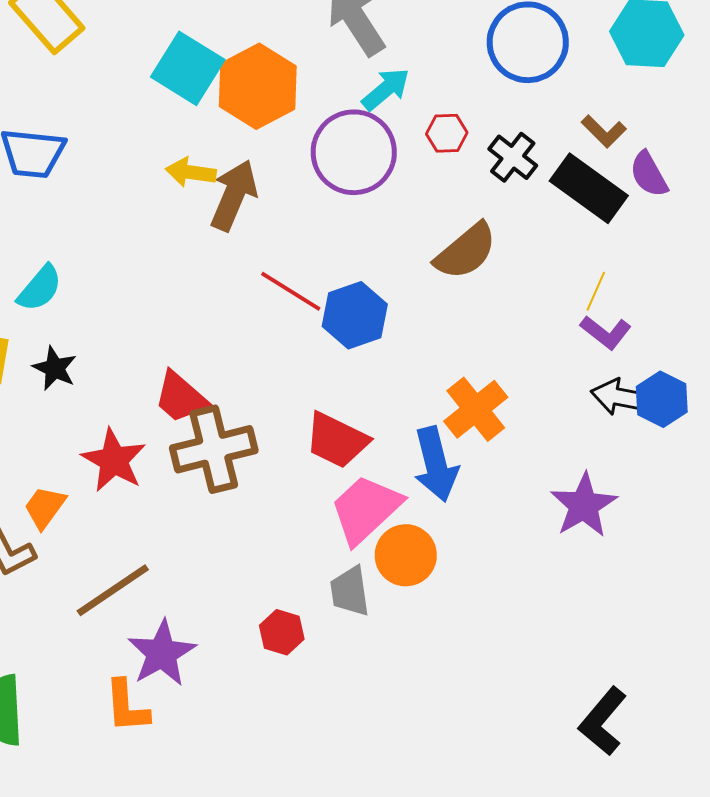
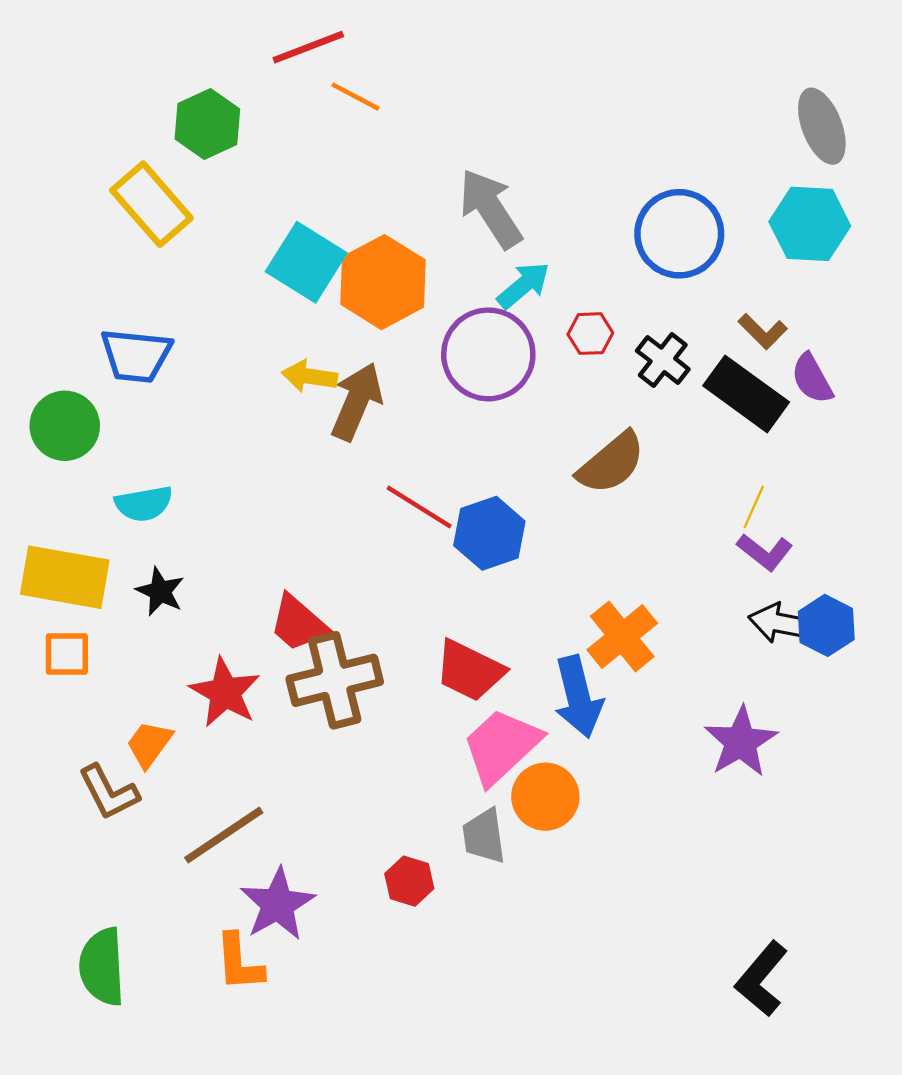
cyan semicircle: (40, 288) -> (144, 504), turned 40

